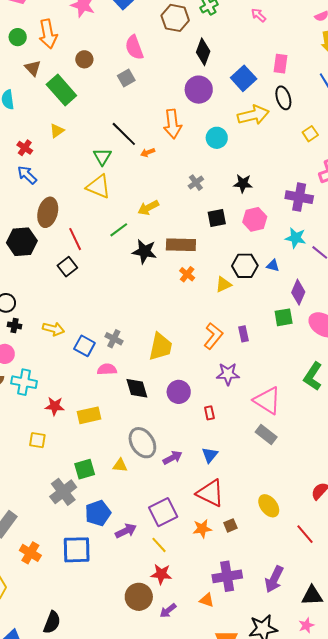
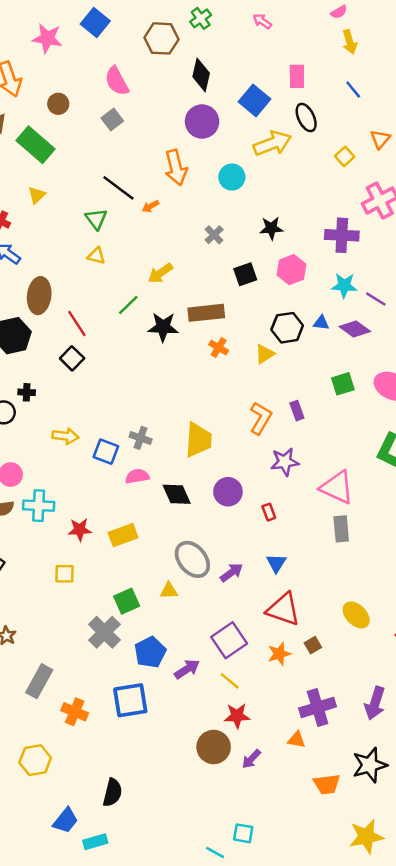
yellow triangle: (98, 186) -> (96, 256), size x0.6
purple diamond: (298, 292) -> (355, 329), moved, turned -70
black cross: (15, 325) -> (27, 392), moved
gray rectangle: (266, 434) -> (341, 529), turned 55

